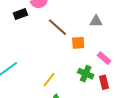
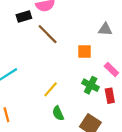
brown line: (57, 27) -> (48, 34), moved

